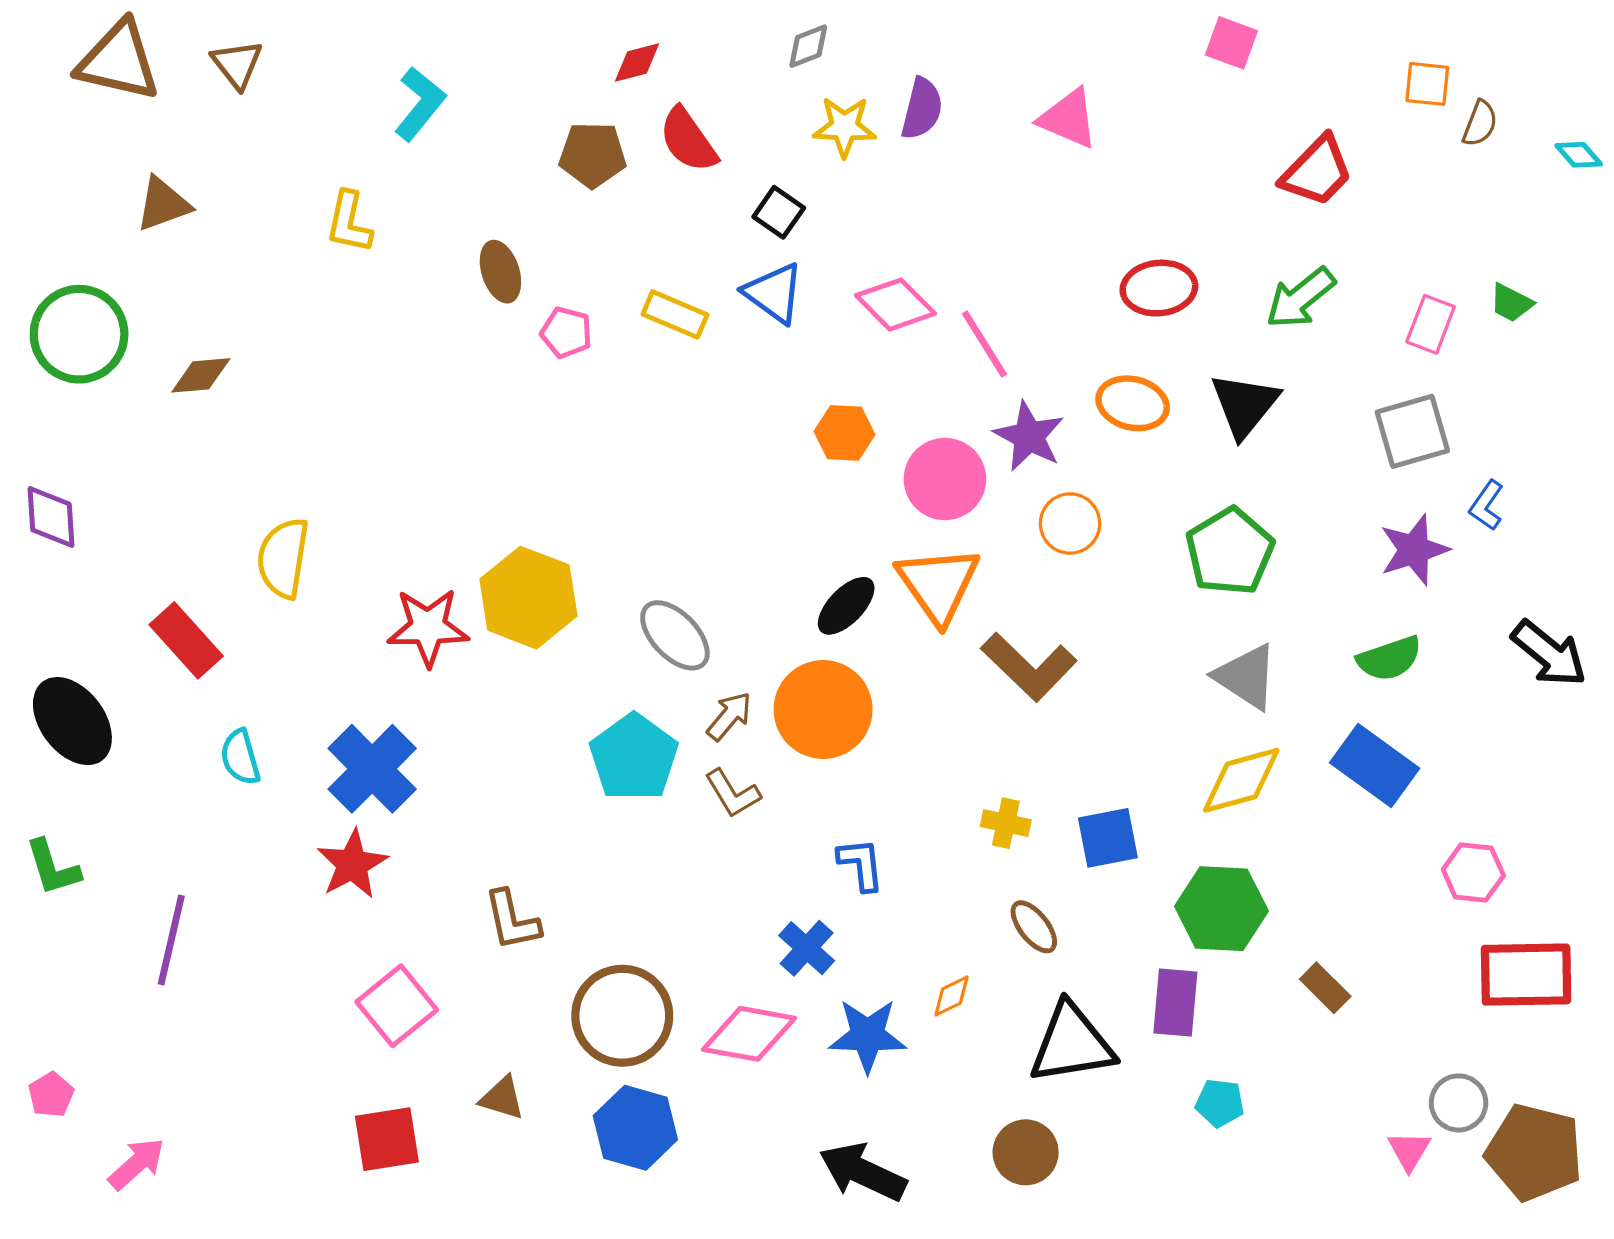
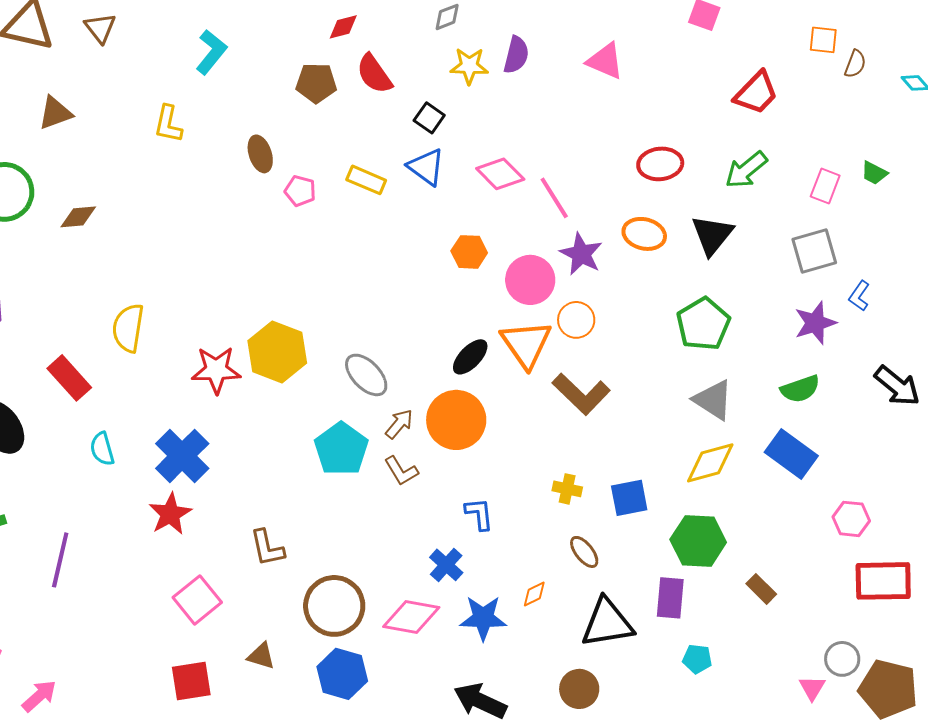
orange circle: (1070, 523) -> (576, 320), moved

